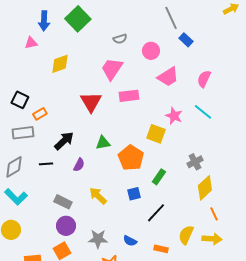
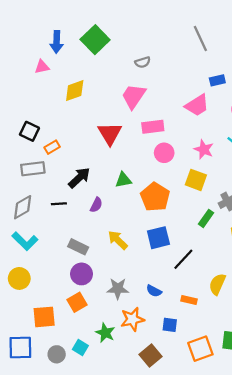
blue rectangle: (186, 40) -> (217, 80), moved, turned -56
pink circle: (151, 51) -> (164, 153), moved
yellow square: (156, 134) -> (196, 180), moved
green rectangle: (159, 177) -> (206, 218), moved
blue square: (134, 194) -> (158, 238), size x1.5

